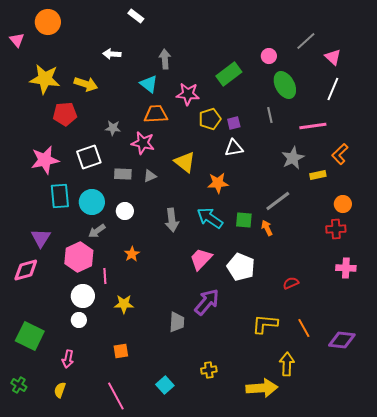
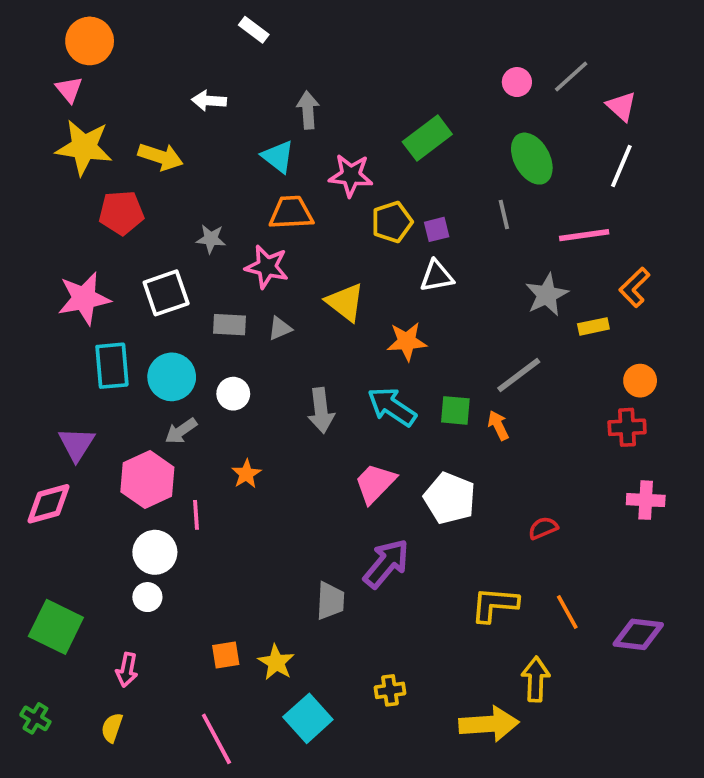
pink triangle: (17, 40) -> (69, 89), moved
pink circle: (269, 56) -> (517, 82), moved
yellow star: (124, 304) -> (276, 662), moved, turned 30
cyan square: (165, 385) -> (308, 718), size x1.4

